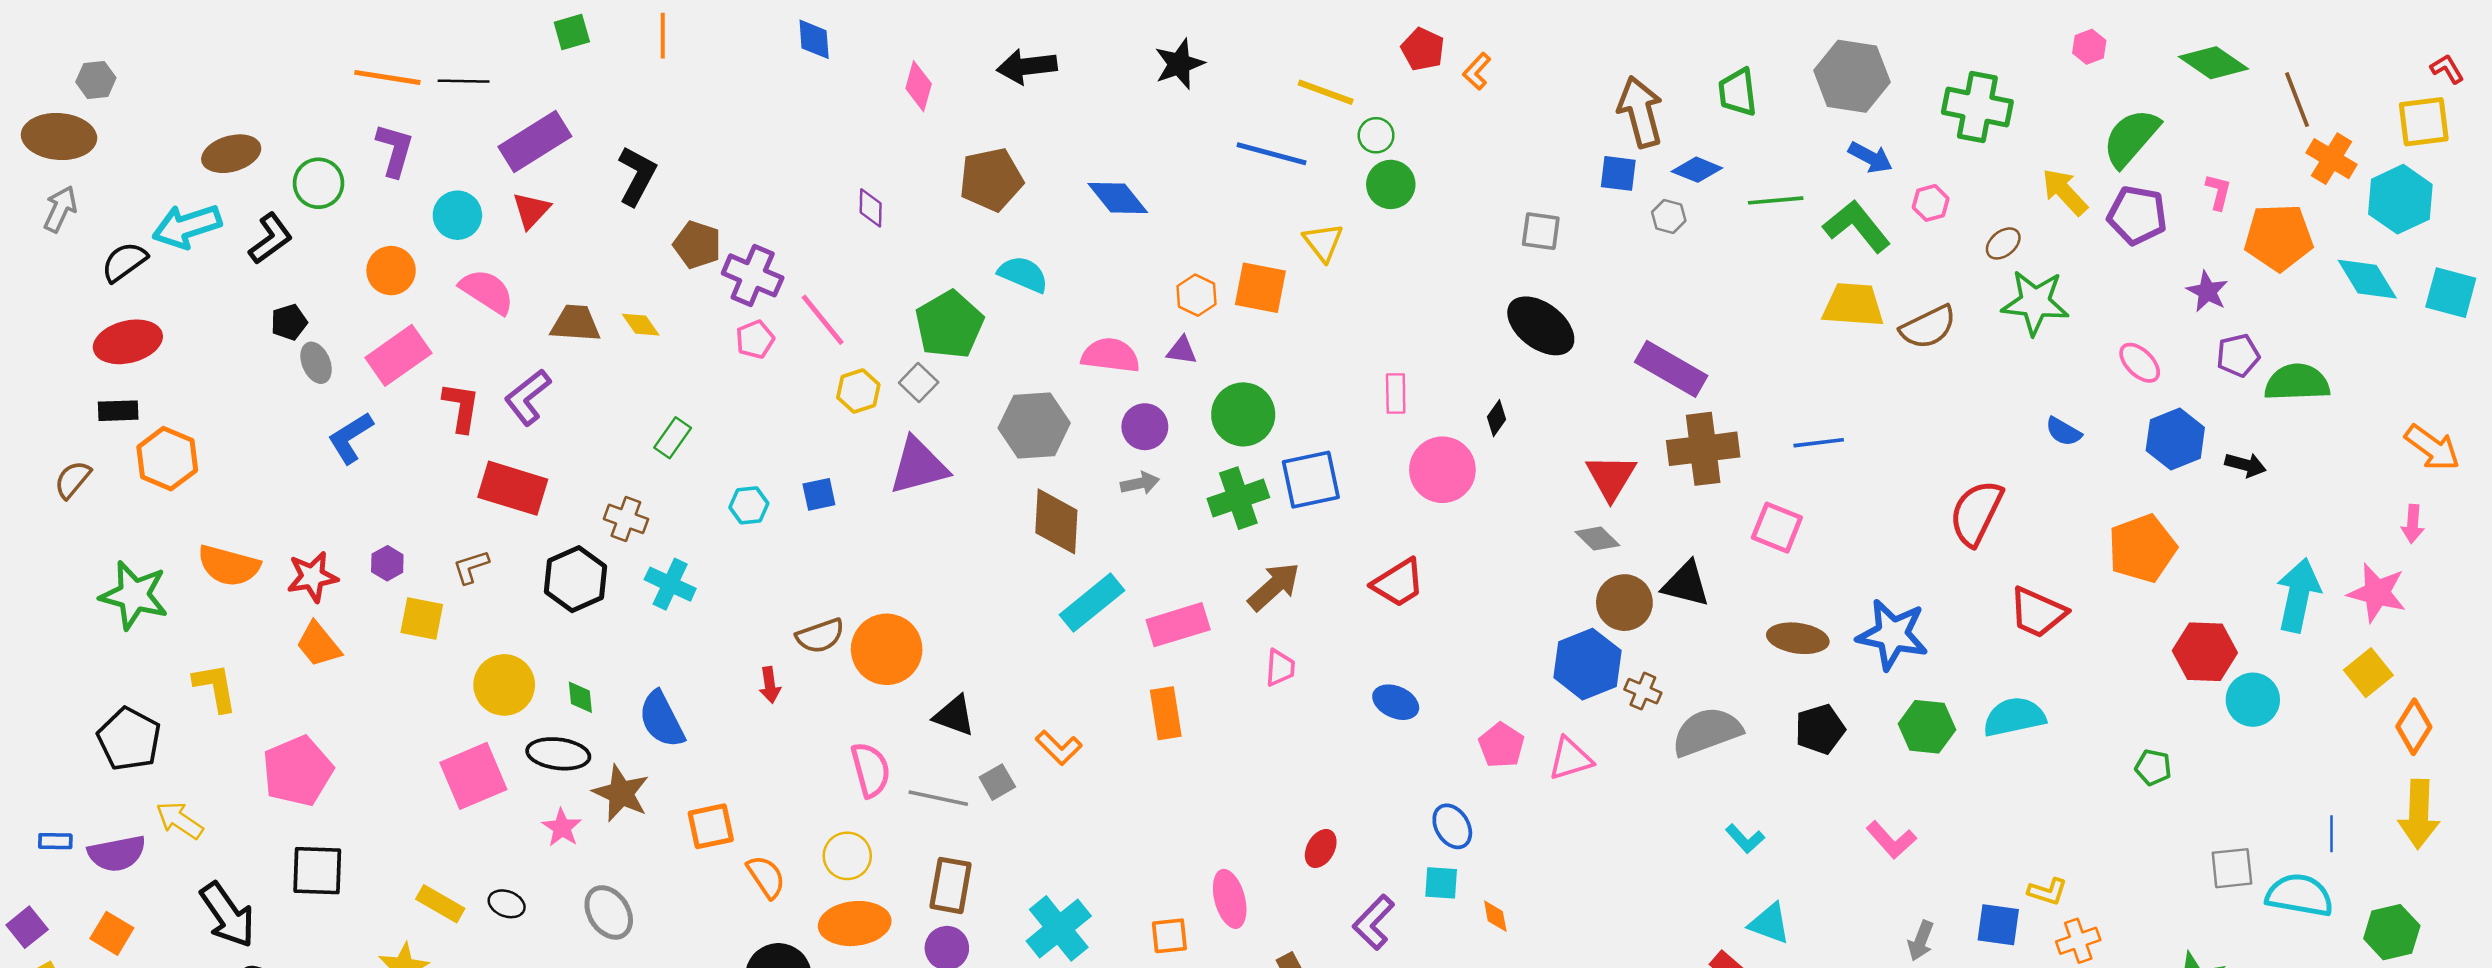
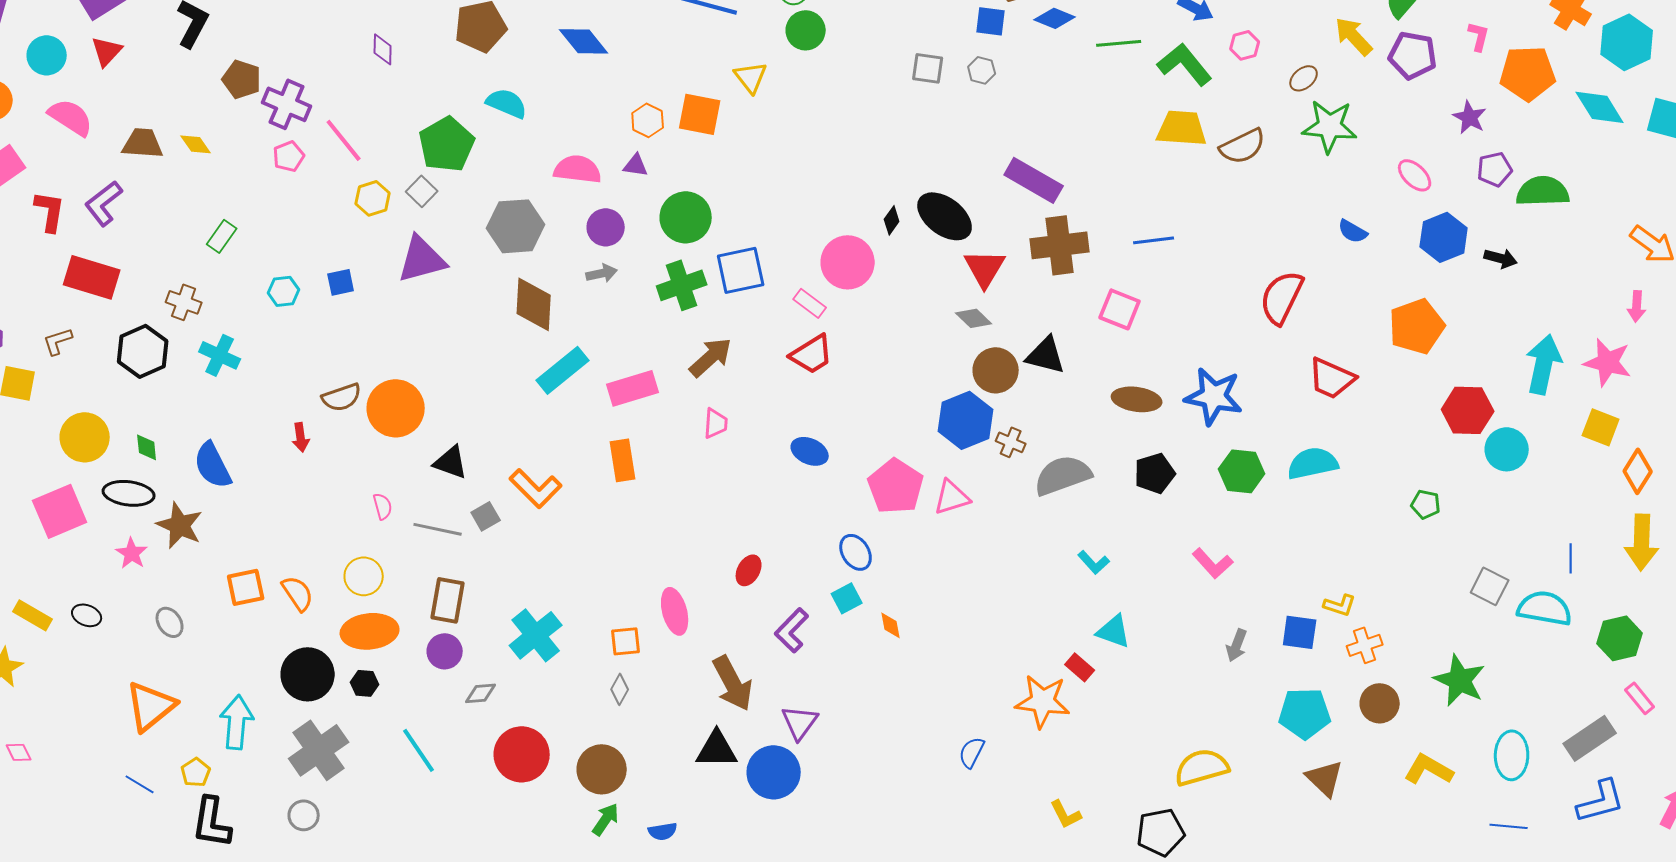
gray hexagon: (1669, 216) -> (982, 70), moved
black ellipse: (1541, 326) -> (945, 216), moved
pink rectangle: (1396, 394) -> (810, 303), moved, turned -52
yellow square: (2368, 673) -> (1601, 427), turned -30
pink pentagon: (1501, 745) -> (896, 486), size x1.5
orange L-shape: (1059, 748) -> (536, 488), size x1.4
pink semicircle: (871, 770) -> (383, 506), size x0.6
orange square: (711, 826) -> (246, 587), moved
gray square: (2232, 868) -> (1490, 586), turned 33
cyan square: (1441, 883) -> (847, 598), turned -32
gray ellipse: (609, 912) -> (170, 622), size x0.7

